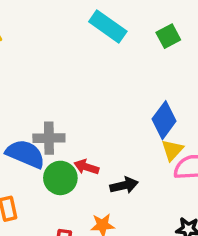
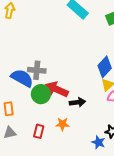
red arrow: (86, 167) -> (57, 89), size x1.6

